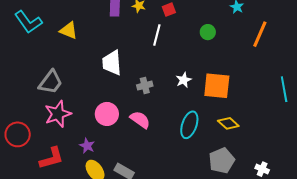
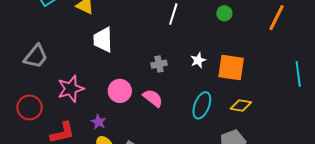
white trapezoid: (112, 63) -> (103, 40), moved
gray trapezoid: (51, 82) -> (36, 56), moved
yellow diamond: (228, 123) -> (241, 106), turned -35

